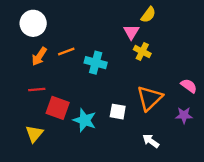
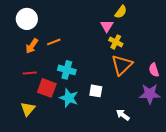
cyan cross: (96, 63) -> (67, 70), moved
pink semicircle: (189, 86) -> (154, 70), turned -144
orange triangle: (150, 98) -> (122, 65), moved
purple star: (184, 115) -> (150, 94), size x1.5

